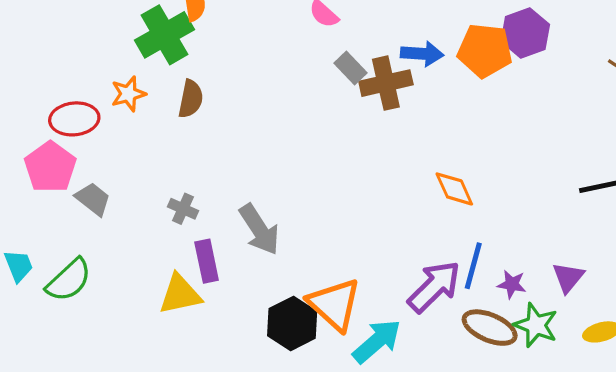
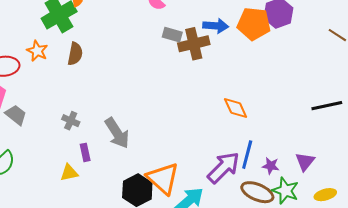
gray rectangle: (350, 68) -> (172, 35), turned -30
orange star: (128, 94) -> (37, 51), turned -30
purple rectangle: (207, 261) -> (85, 152), size x0.7
yellow triangle: (180, 294) -> (69, 173), size x0.7

